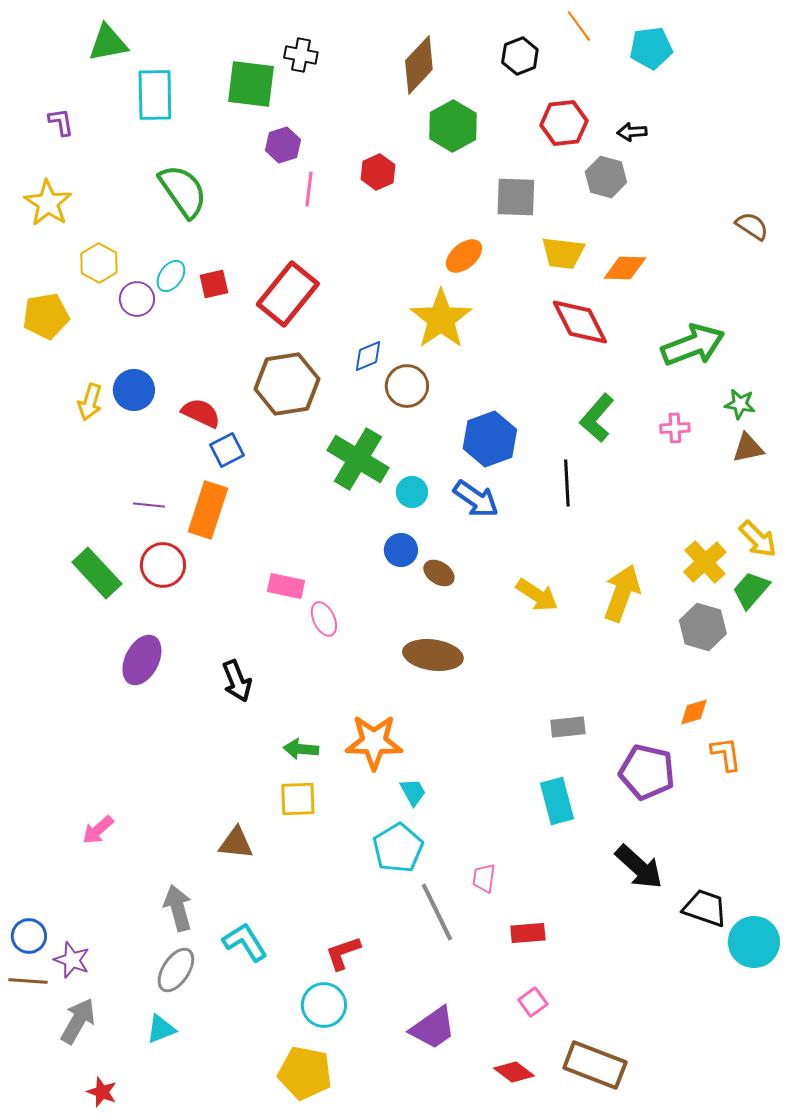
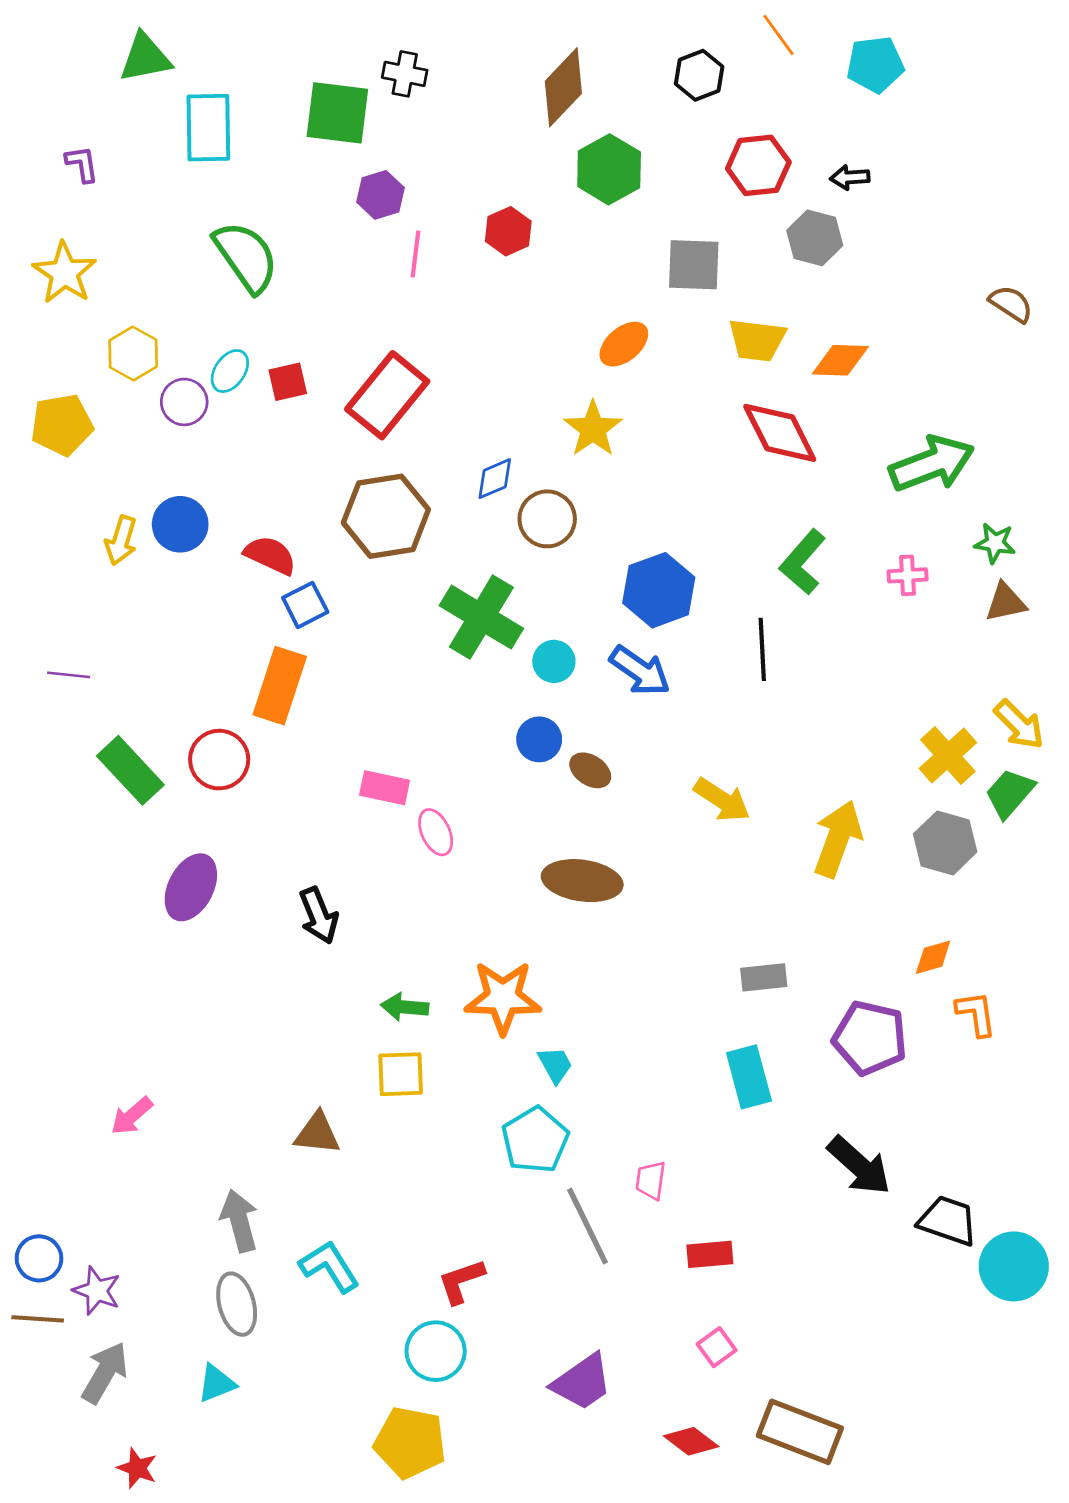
yellow star: (441, 319) -> (593, 429), size x0.7
purple line: (149, 505) -> (69, 675), moved
yellow arrow: (622, 593) -> (838, 839), moved
gray ellipse: (176, 970) -> (237, 1304), turned -48

